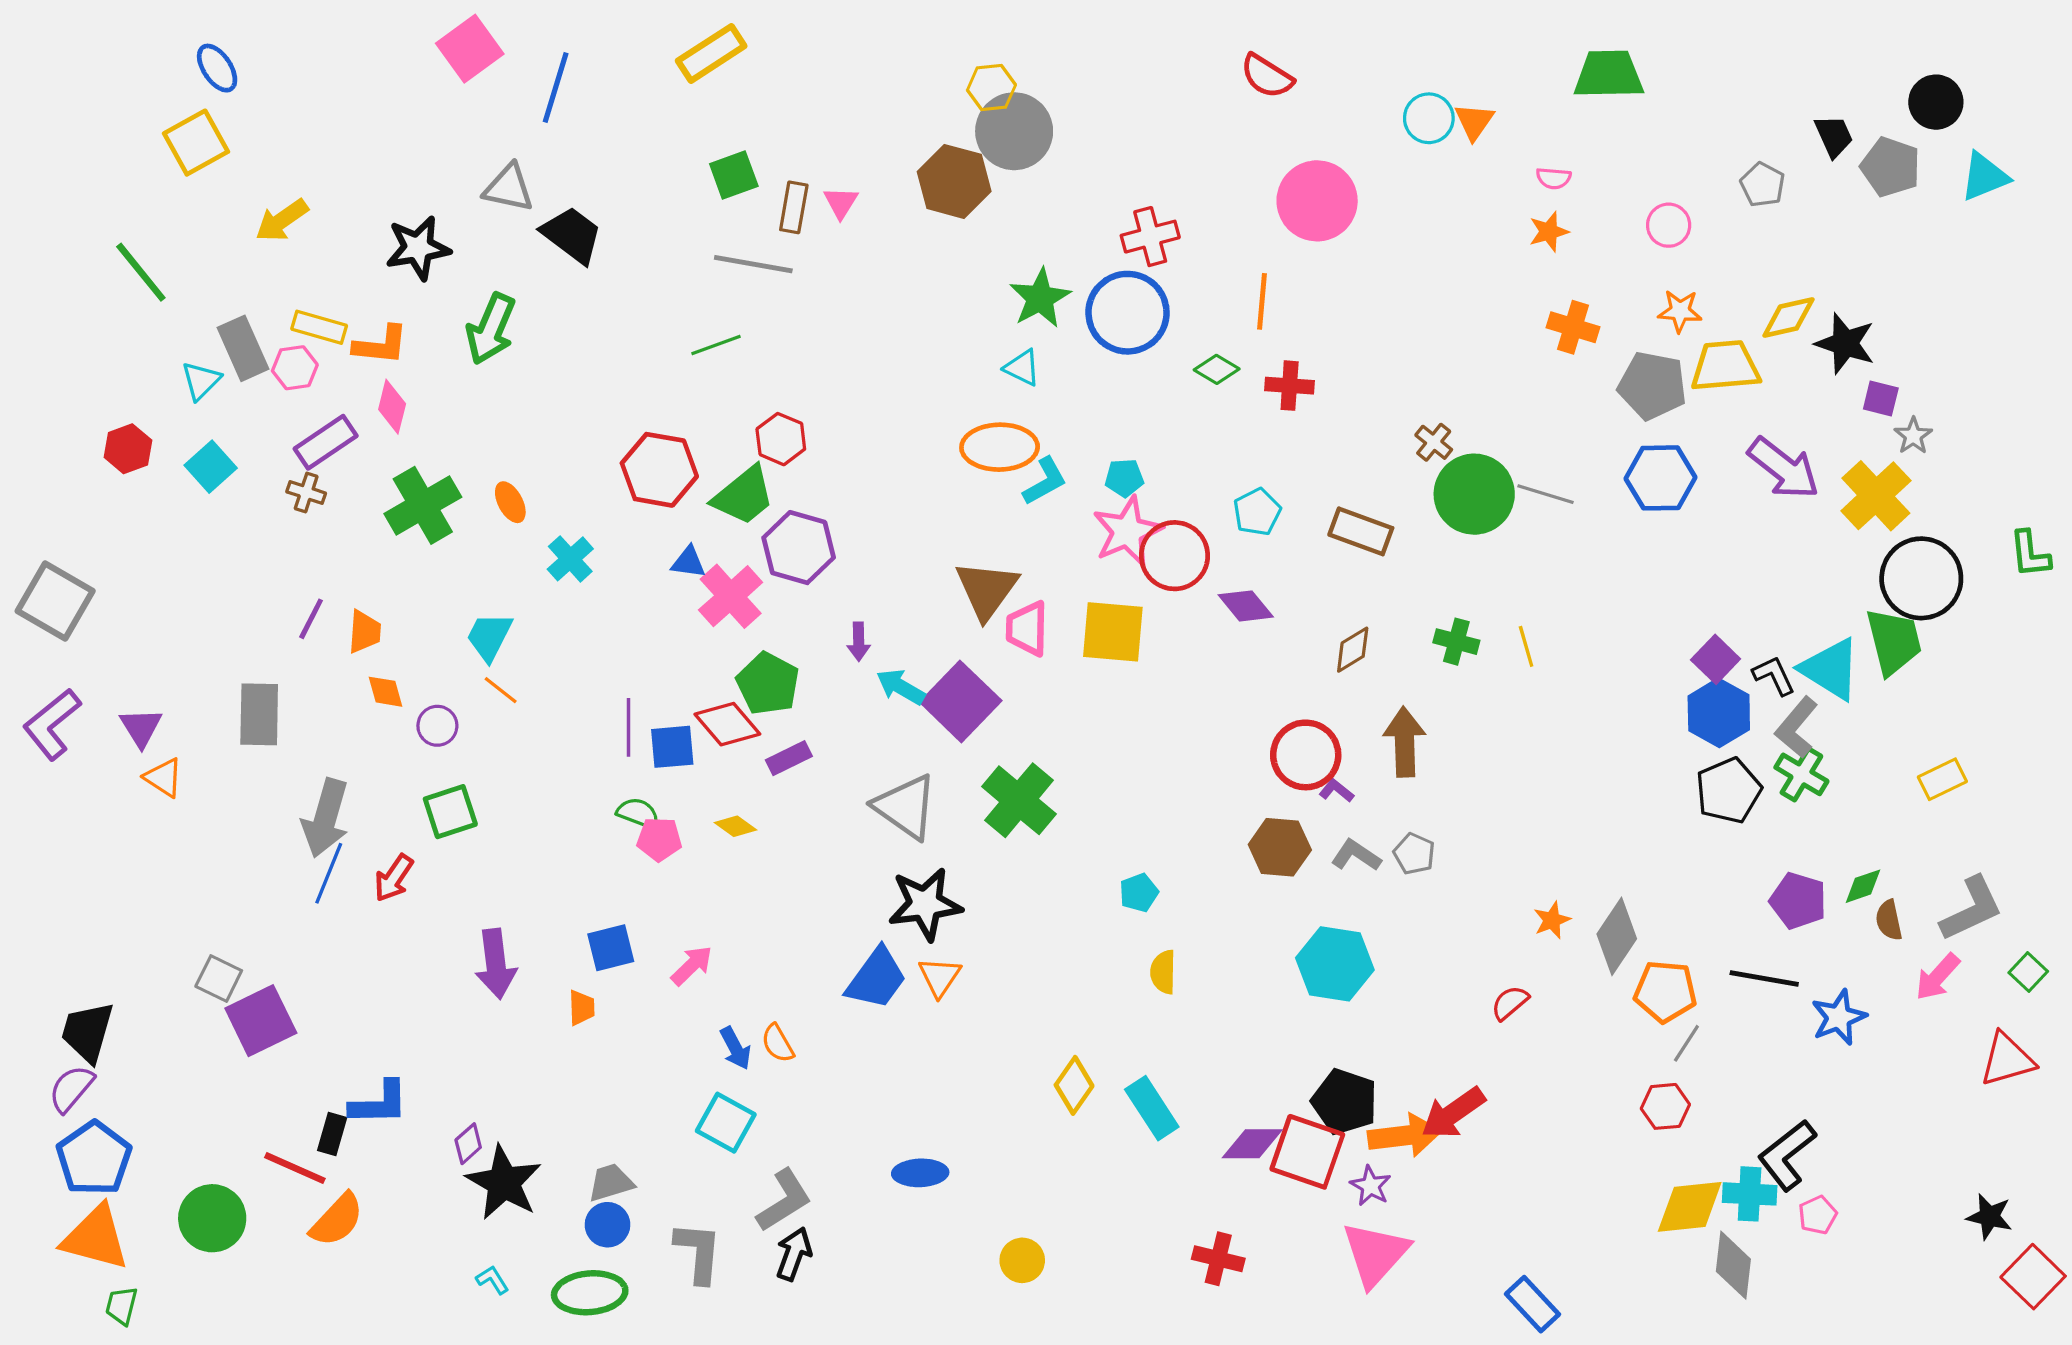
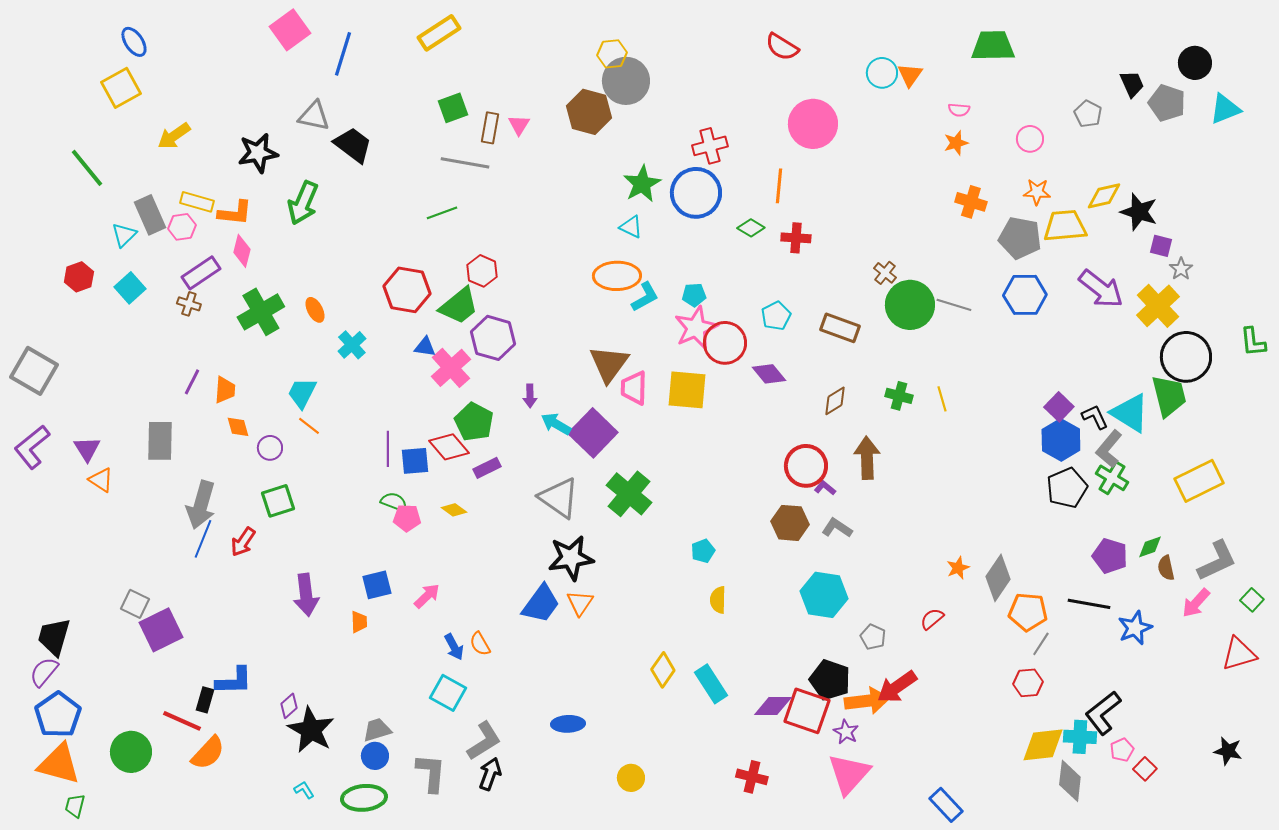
yellow rectangle: (1942, 779) -> (1199, 481), size x1.6
gray pentagon: (1414, 854) -> (873, 637), moved
red square: (2033, 1277) -> (1145, 769), moved, size x0.6

